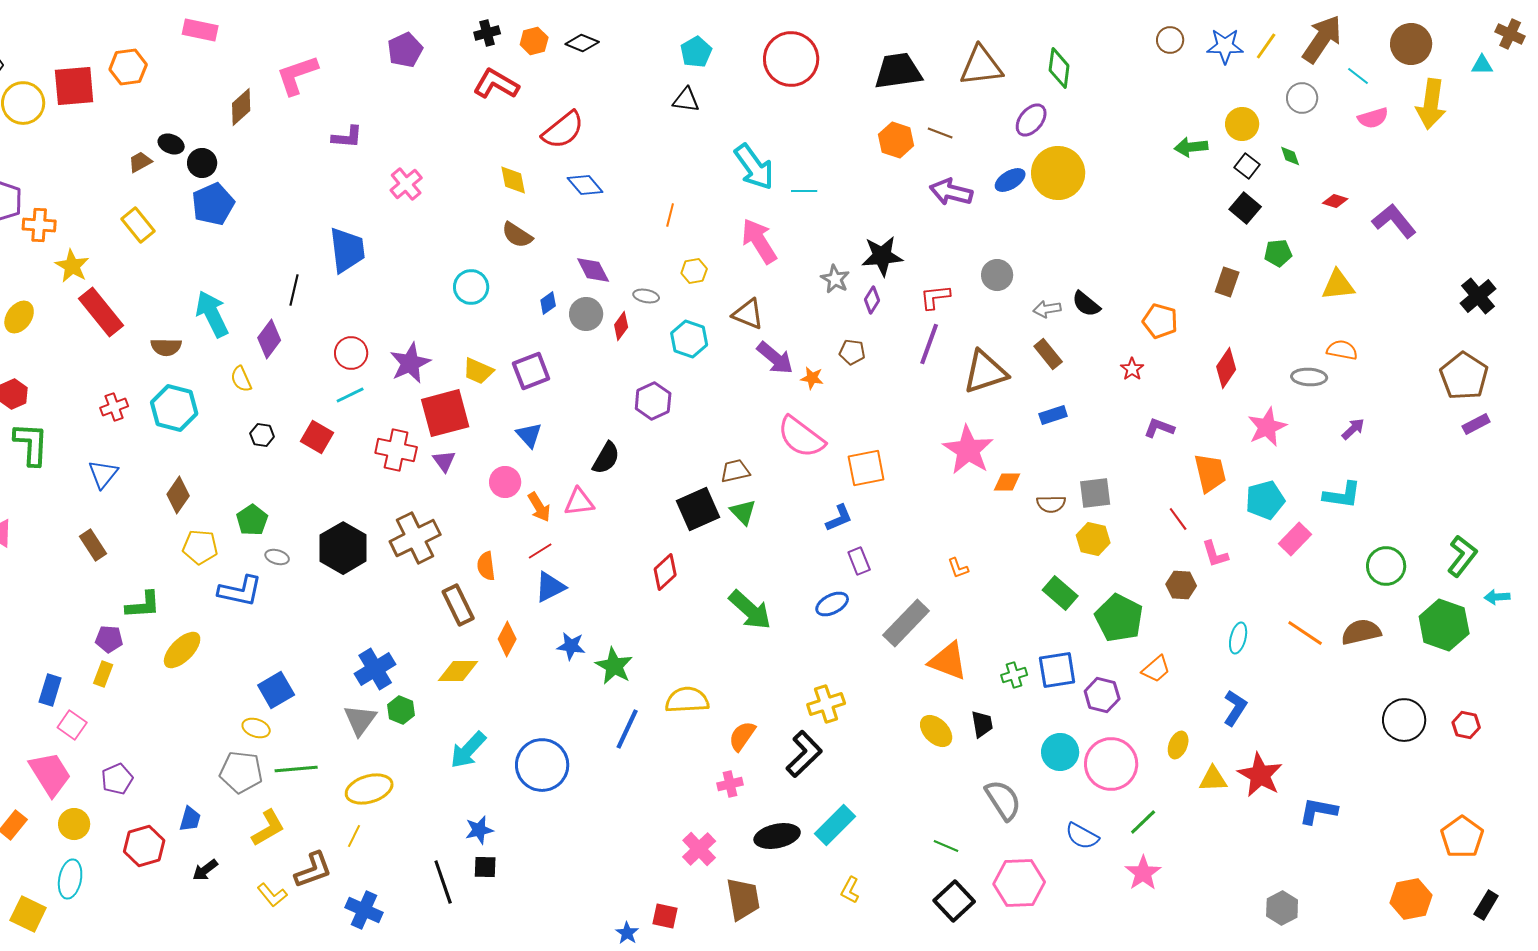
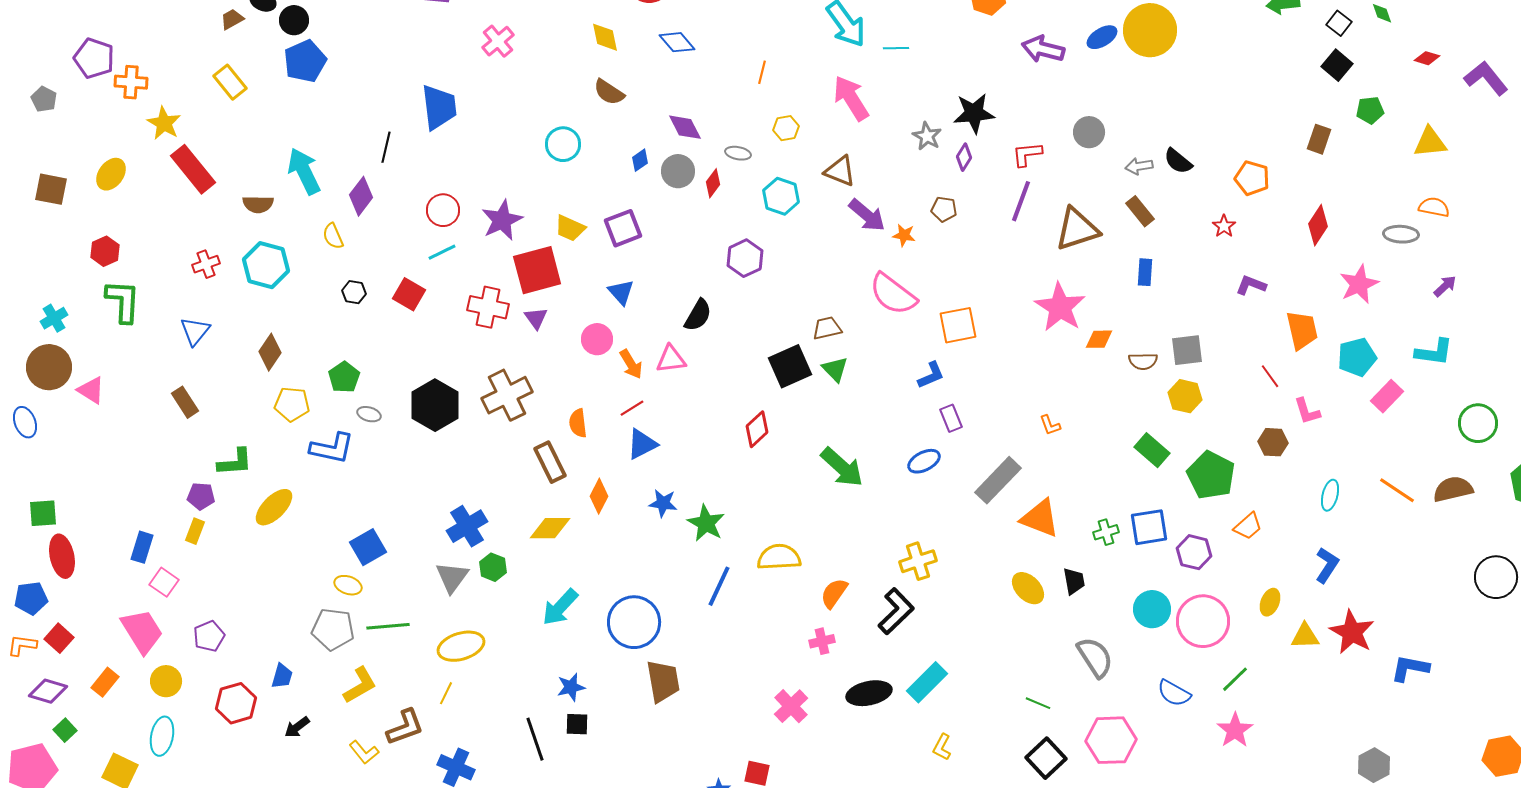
blue rectangle: (1053, 415) -> (1145, 272), turned -68
brown trapezoid: (743, 899) -> (663, 681), moved

